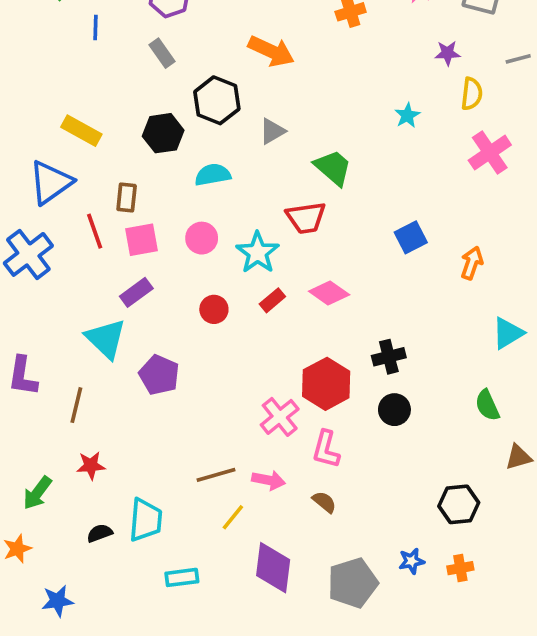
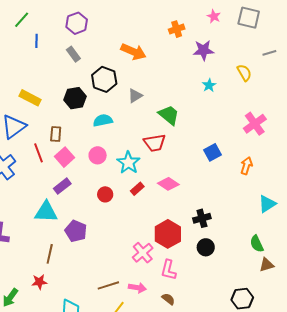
purple star: (447, 53) -> (203, 50), moved, size x1.5
yellow semicircle: (472, 94) -> (244, 73), turned -36
pink cross: (490, 153) -> (255, 124), moved
pink square: (142, 240) -> (65, 157), turned -30
cyan triangle: (106, 339) -> (46, 212), turned -40
brown line: (76, 405) -> (50, 254), moved
brown triangle: (518, 457) -> (267, 265), moved

